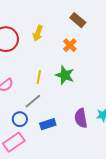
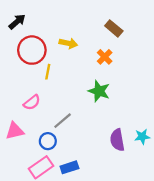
yellow arrow: (38, 33) -> (68, 43), turned -98
yellow line: (39, 77) -> (48, 72), moved
blue rectangle: (48, 124) -> (69, 167), moved

